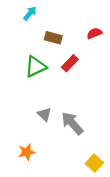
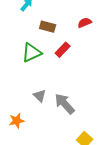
orange star: (27, 152) -> (17, 121), moved

